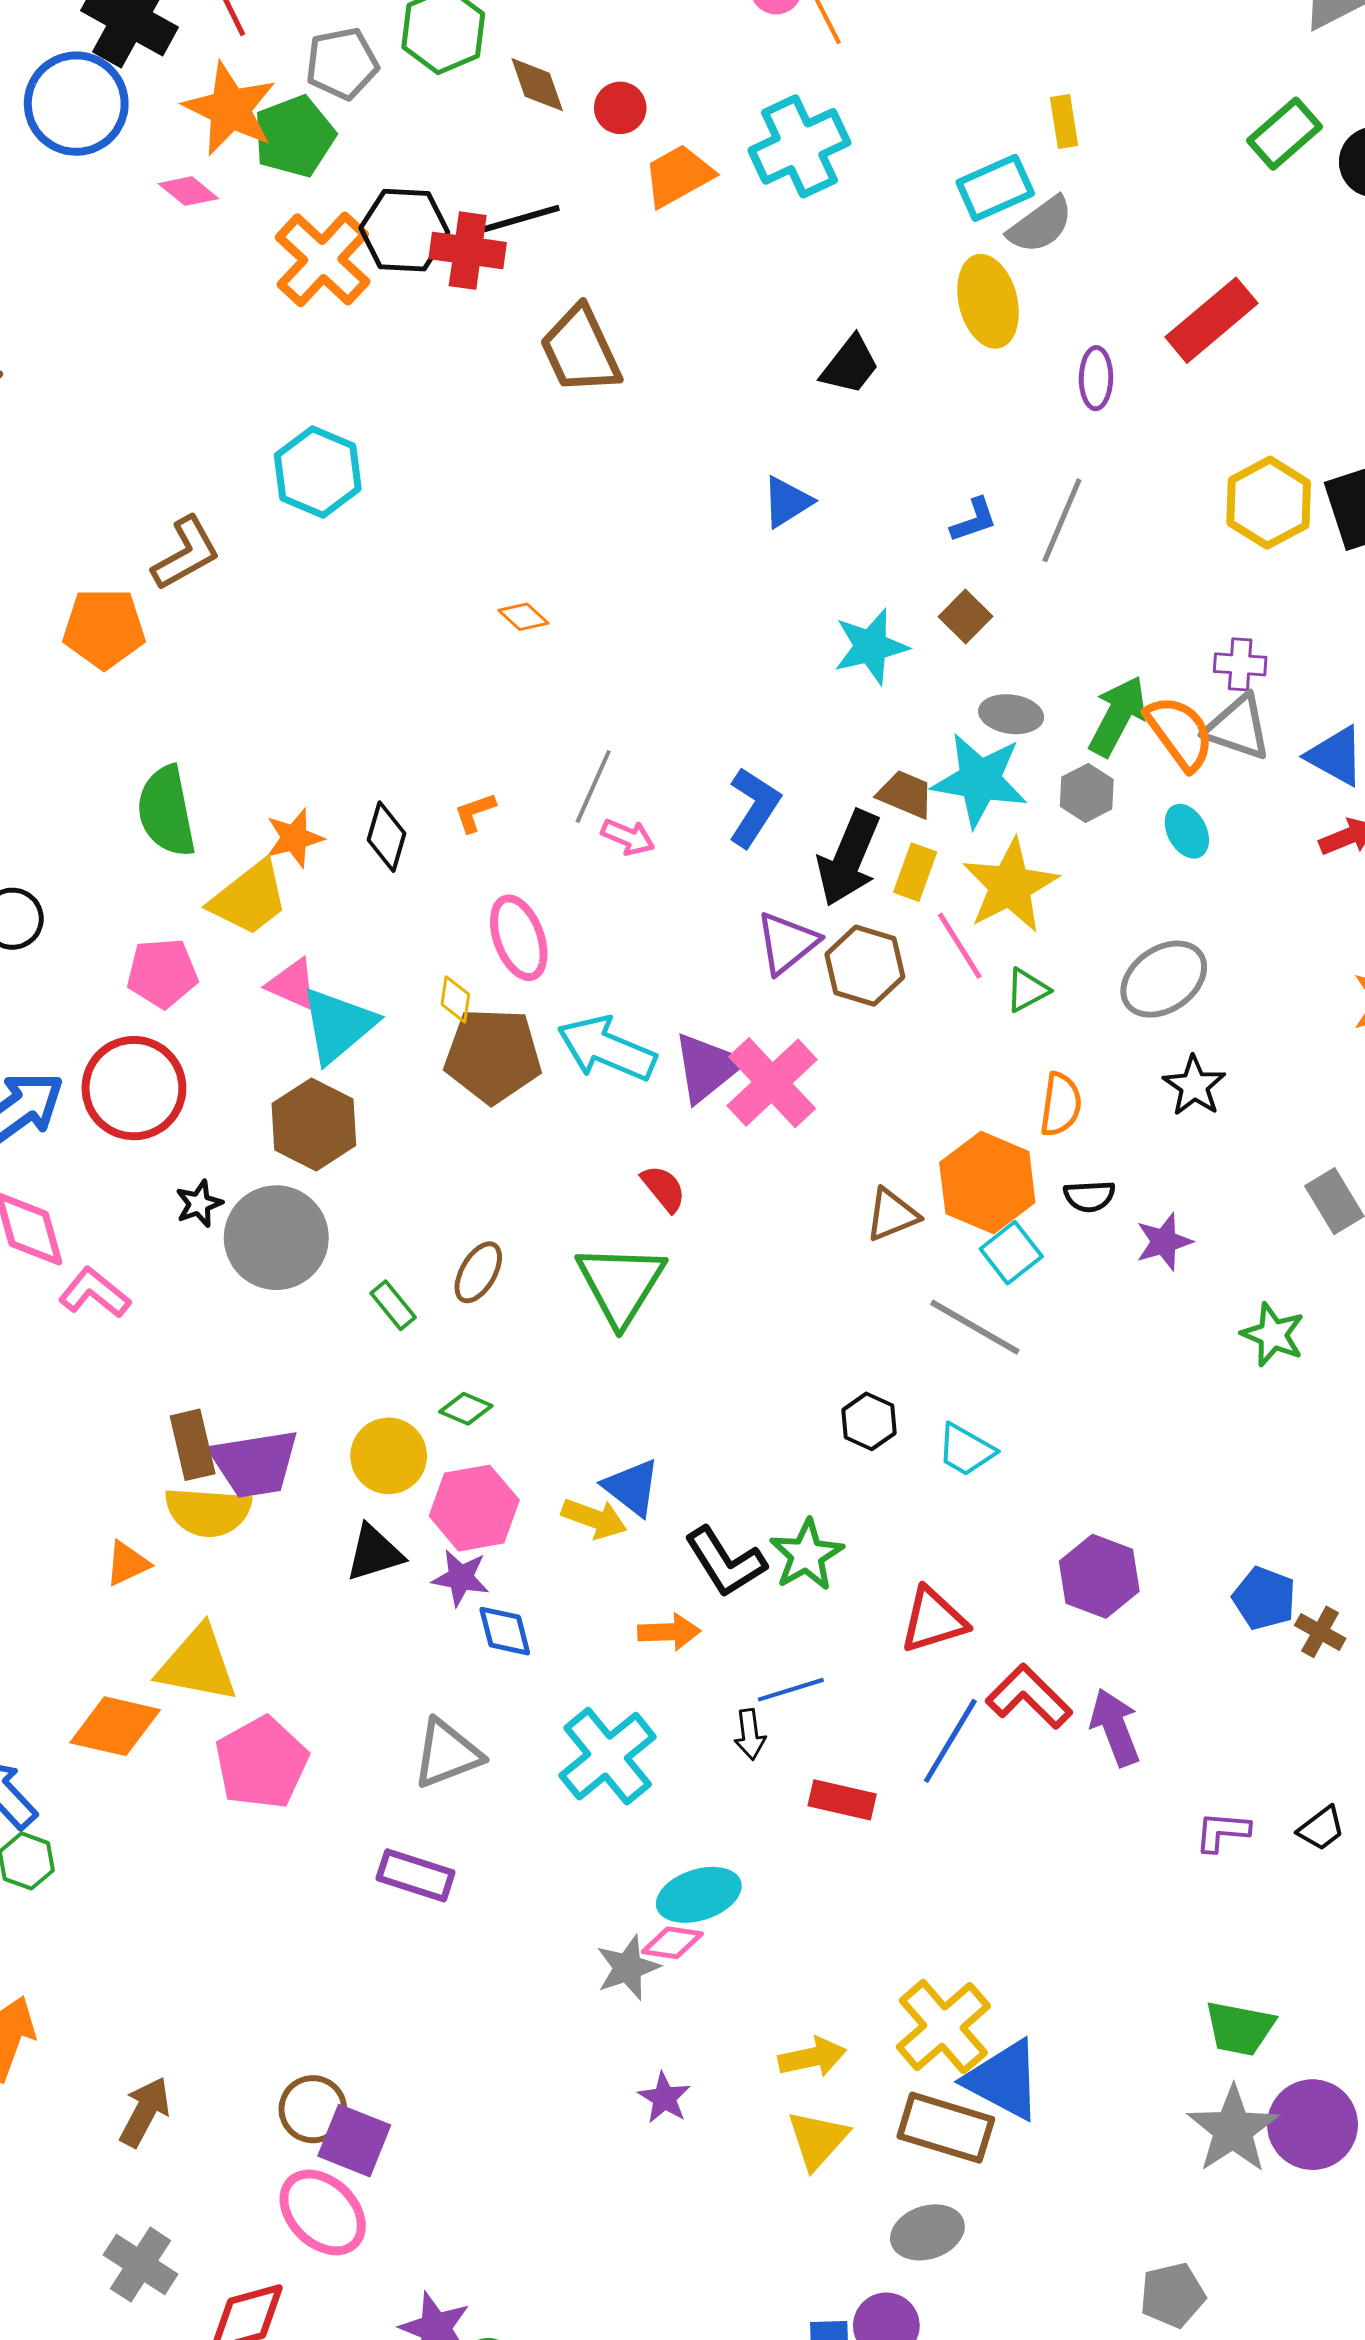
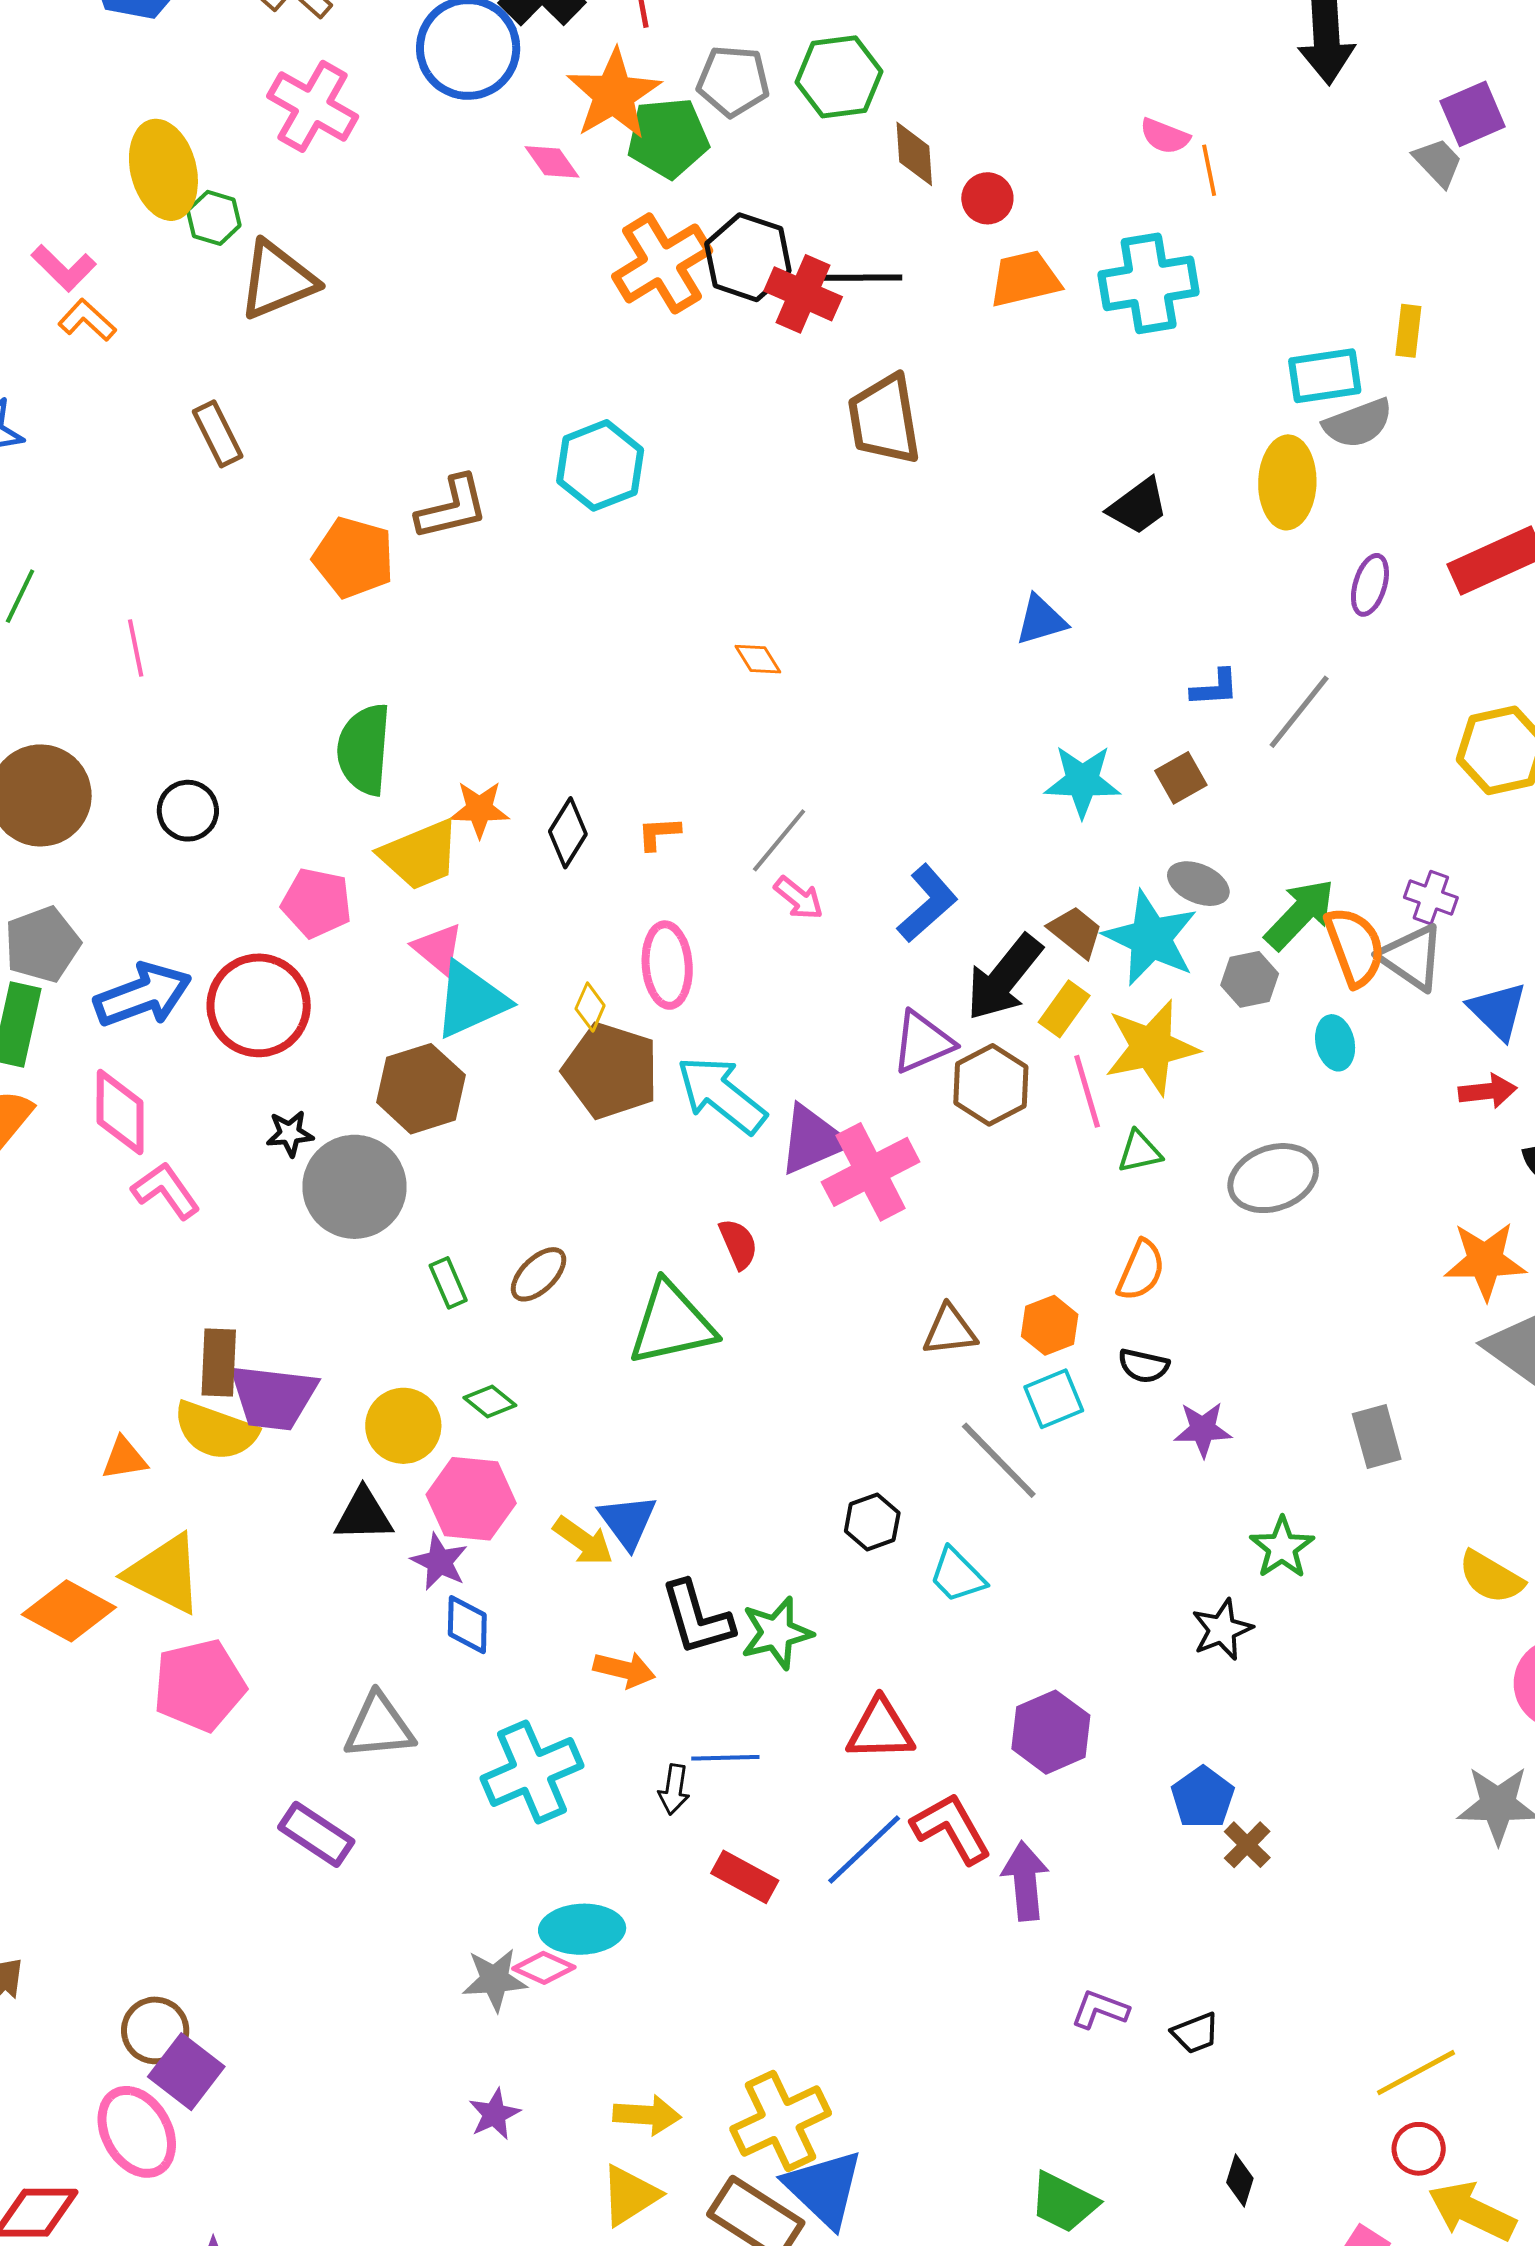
black star: (1194, 1086) -> (1222, 1630), moved
orange hexagon: (987, 1183) -> (1050, 1325), size x0.6
green triangle: (621, 1284) -> (672, 1324), turned 30

